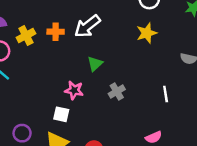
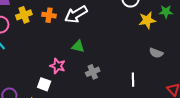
yellow star: (147, 33) -> (147, 20), moved
green triangle: (95, 64) -> (78, 46), turned 48

